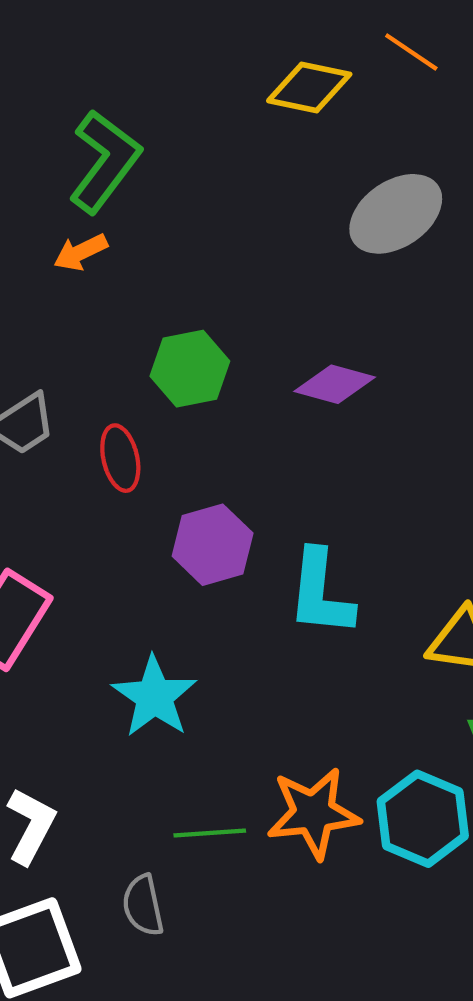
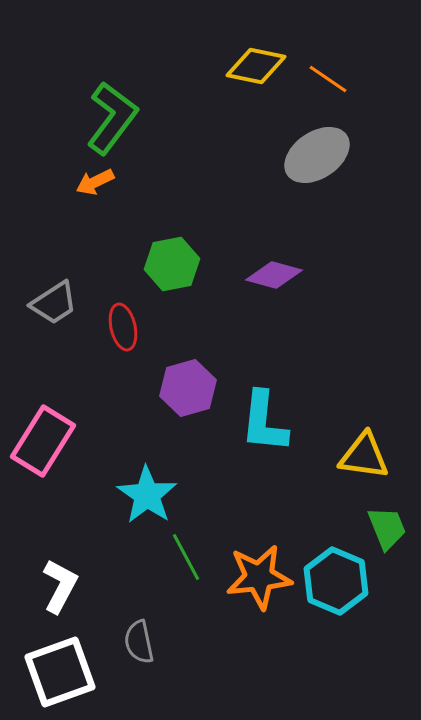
orange line: (411, 52) -> (328, 79), moved
green line: (210, 833) -> (186, 557), moved, turned 66

